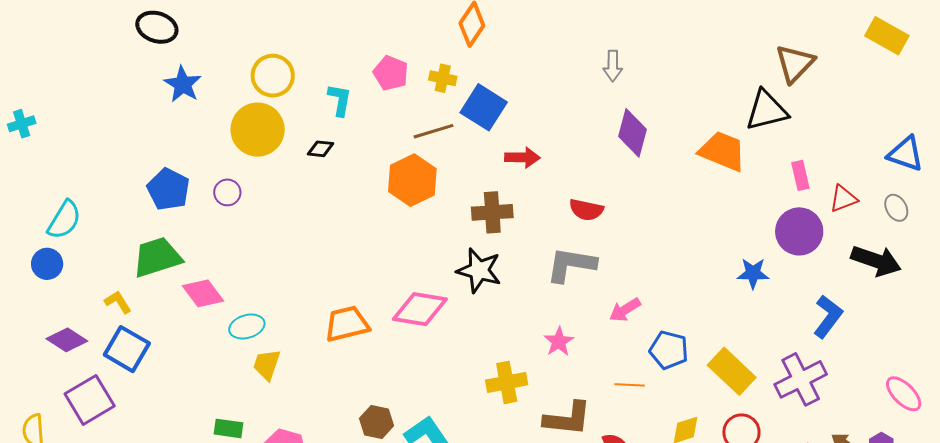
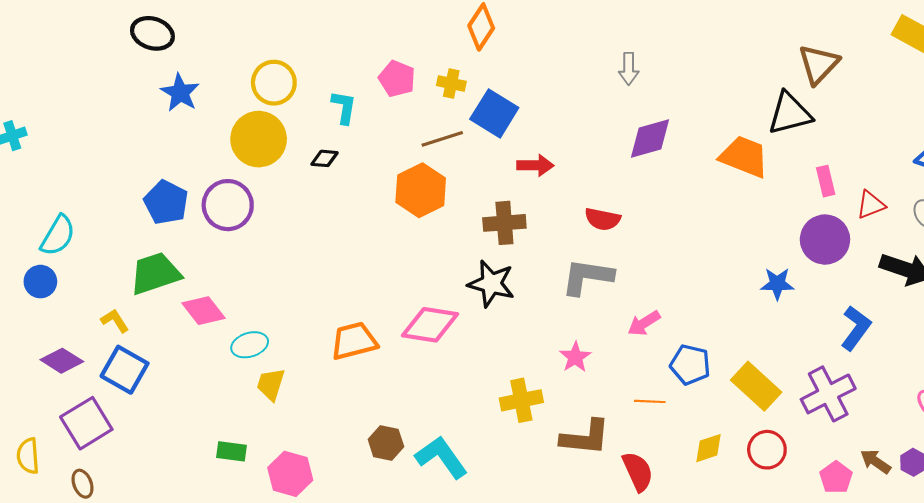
purple diamond: (633, 133) -> (650, 138), turned 60
purple circle: (227, 192) -> (228, 205), size x1.8

